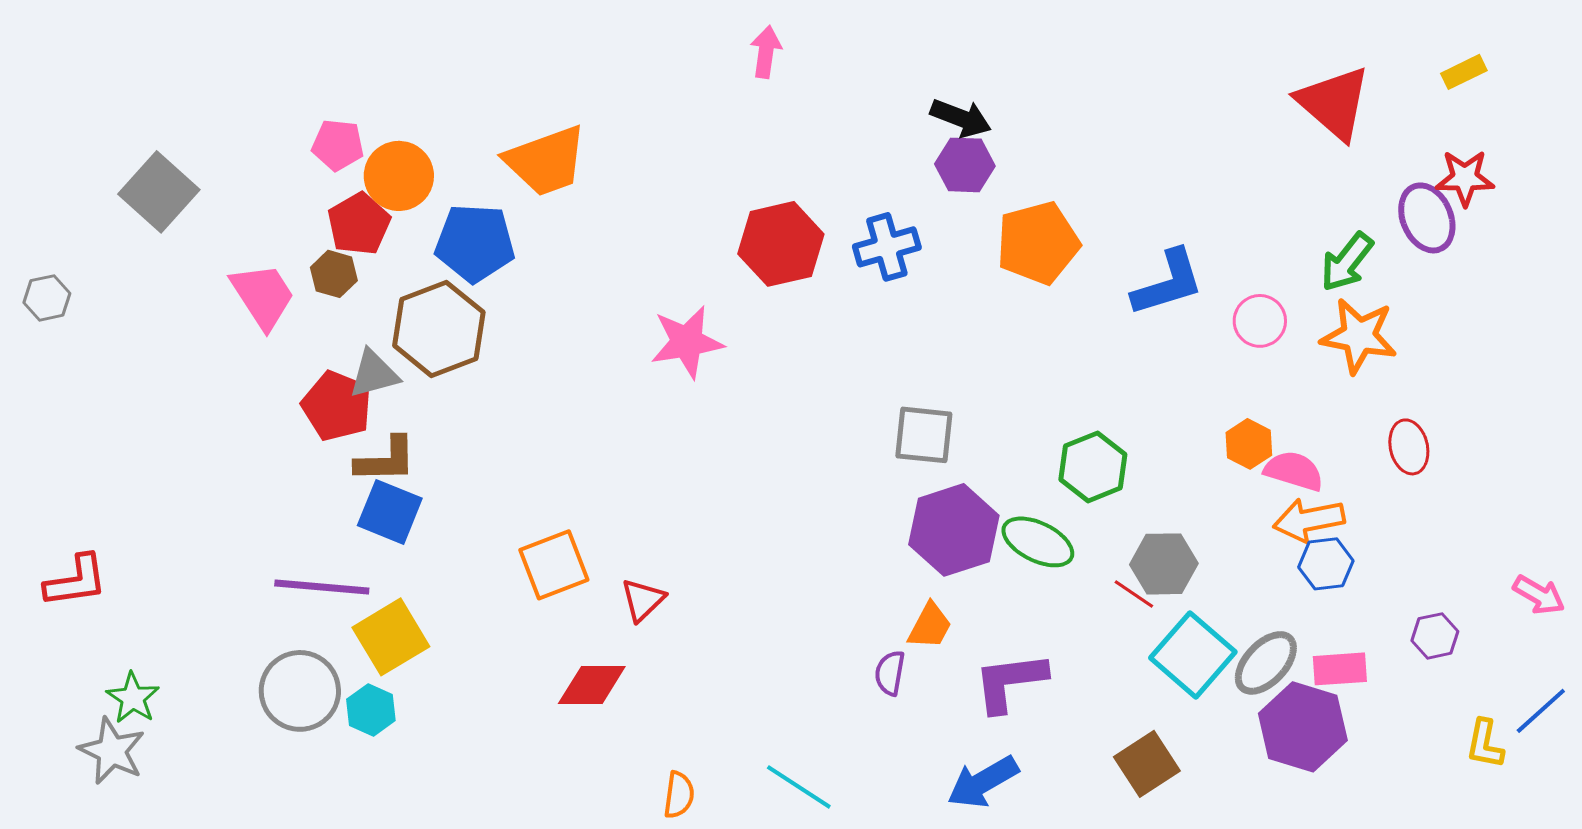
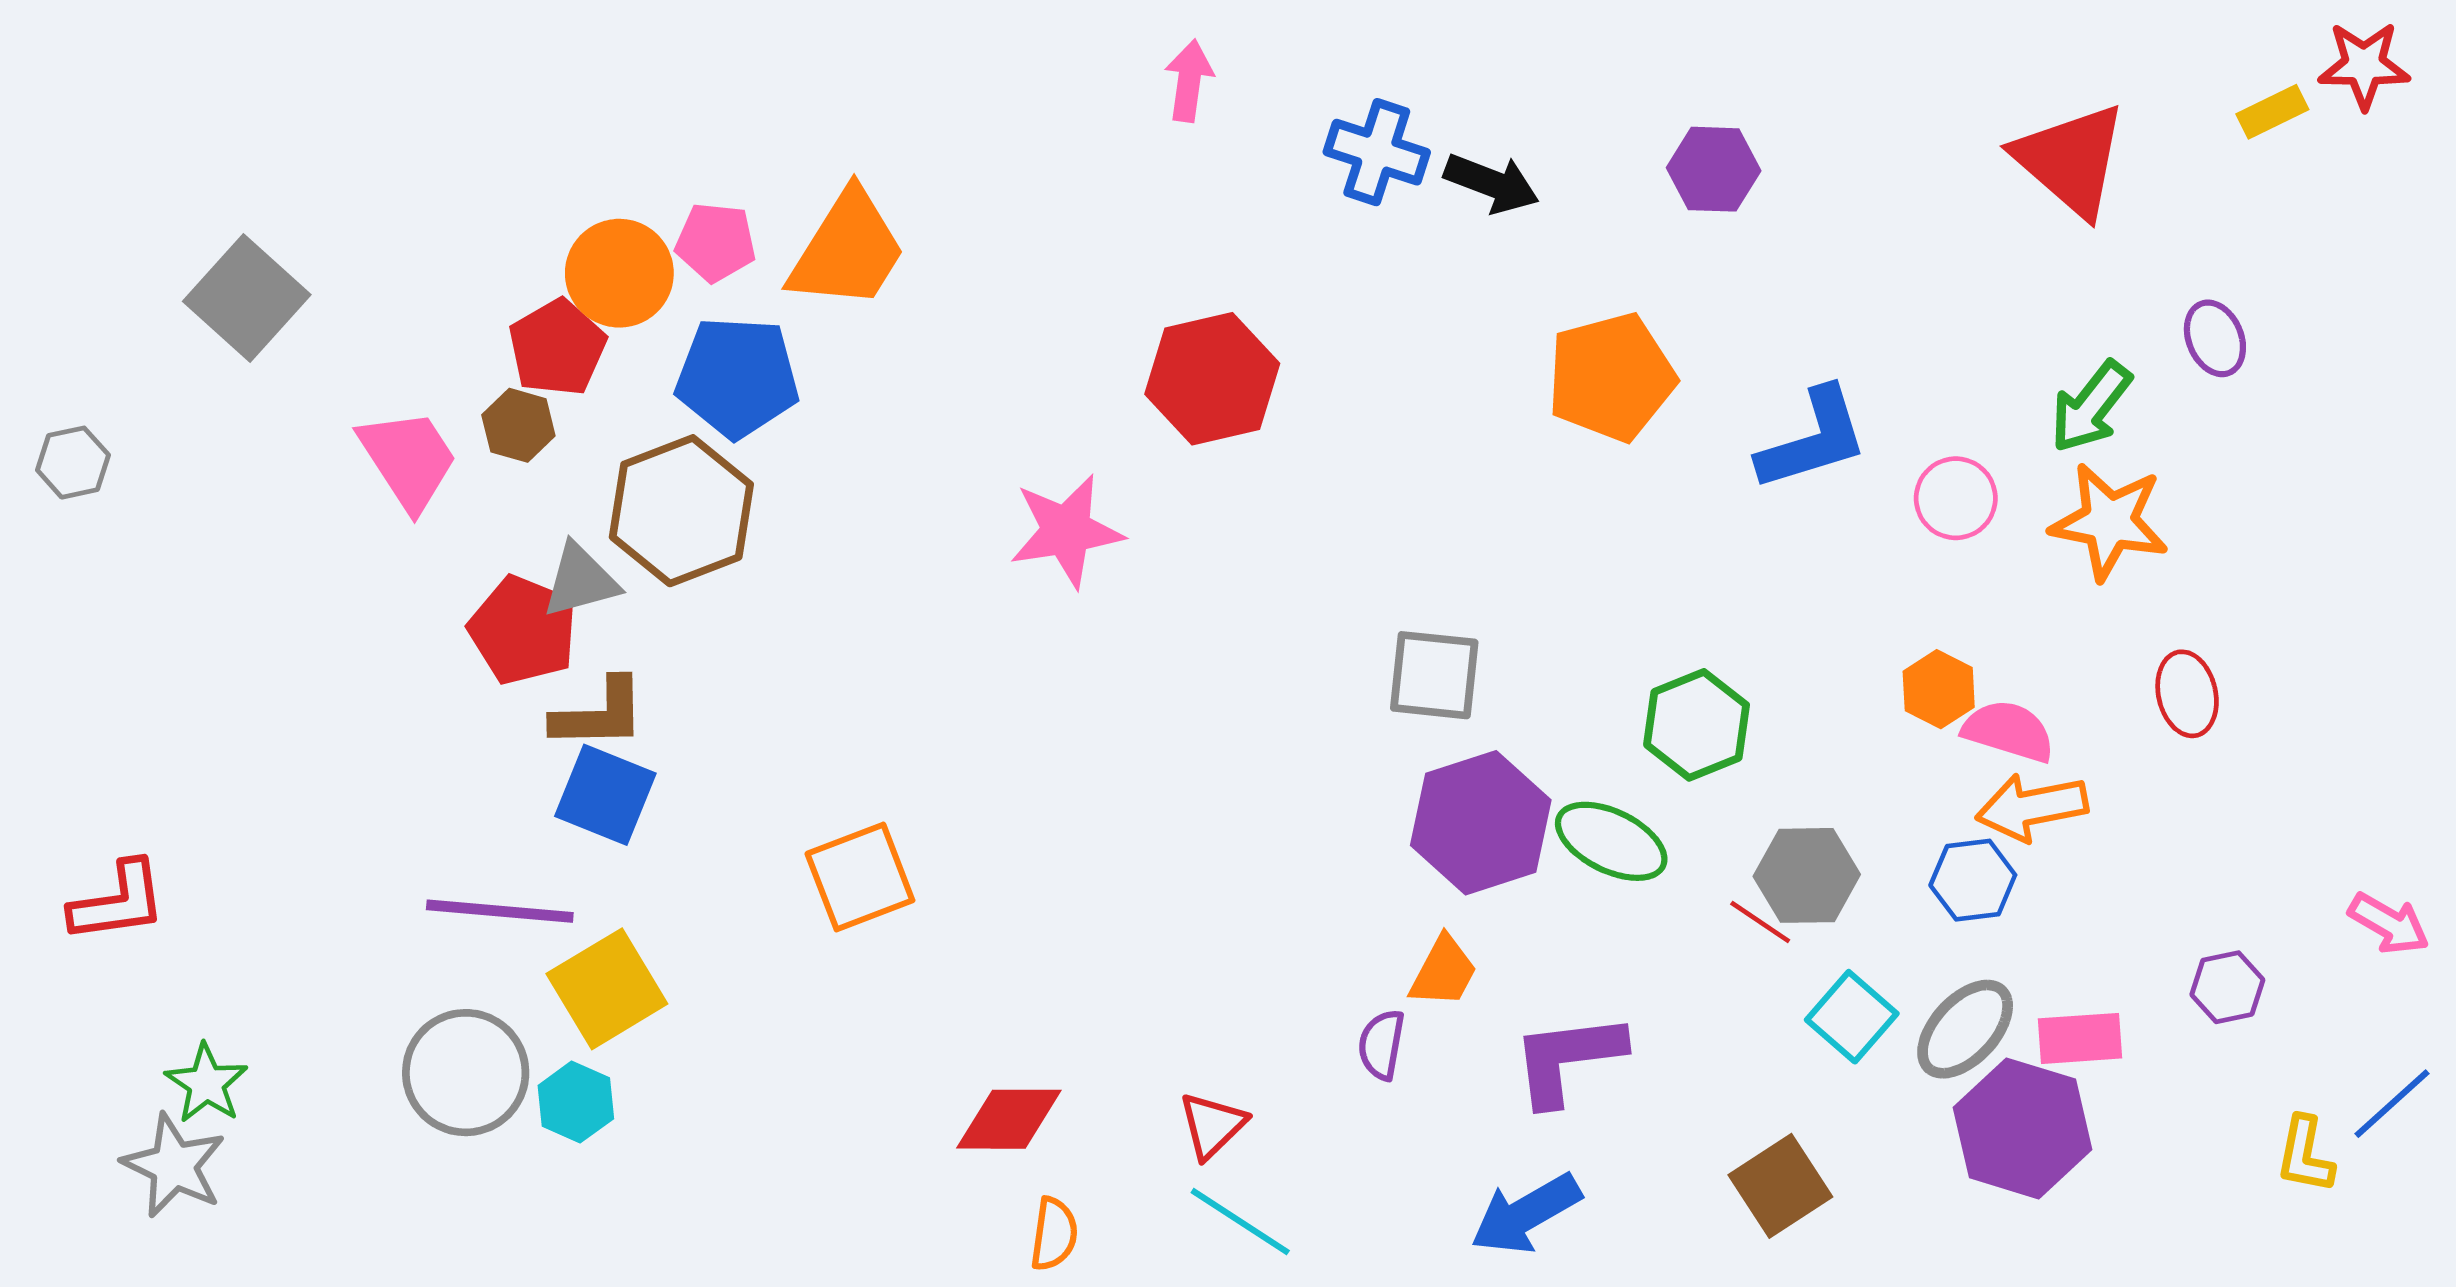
pink pentagon: (338, 145) -> (716, 242), moved
orange trapezoid: (546, 161) -> (847, 250), turned -38
purple hexagon: (965, 165) -> (1714, 169), moved
red star: (1465, 178) -> (2364, 65), moved
purple ellipse: (1427, 218) -> (2215, 338), size x0.7
blue cross: (887, 247) -> (1377, 152), moved, turned 34
blue hexagon: (1326, 564) -> (1973, 880), moved
red triangle: (643, 600) -> (1212, 1125), moved
cyan square: (1193, 655) -> (1852, 1017), size x0.7
red diamond: (592, 685) -> (1009, 1119), moved

